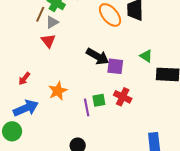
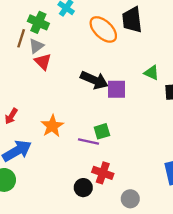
red triangle: (48, 41) -> (43, 62), moved
red cross: (123, 97) -> (103, 173), moved
purple line: (87, 107) -> (88, 142), turned -60

